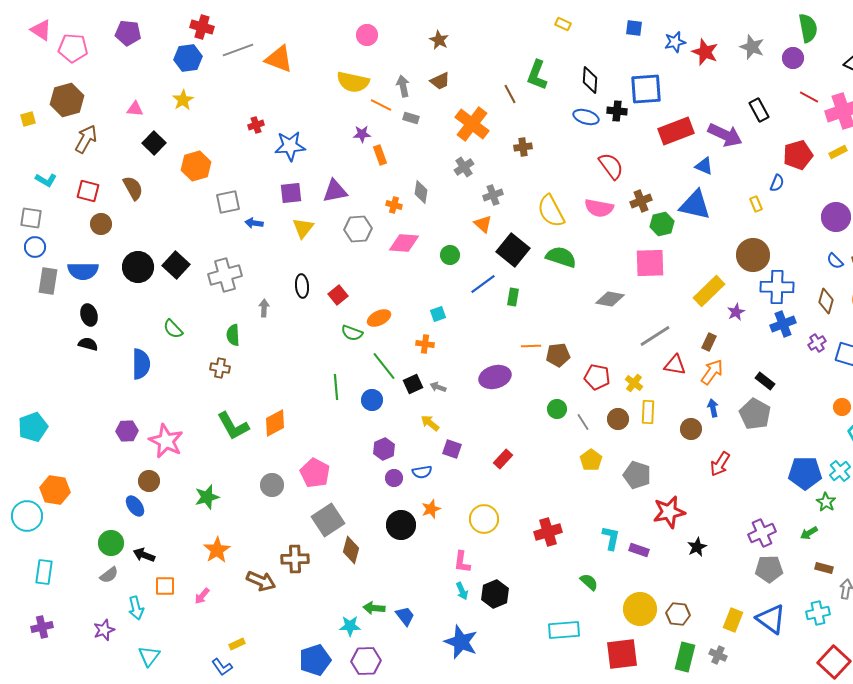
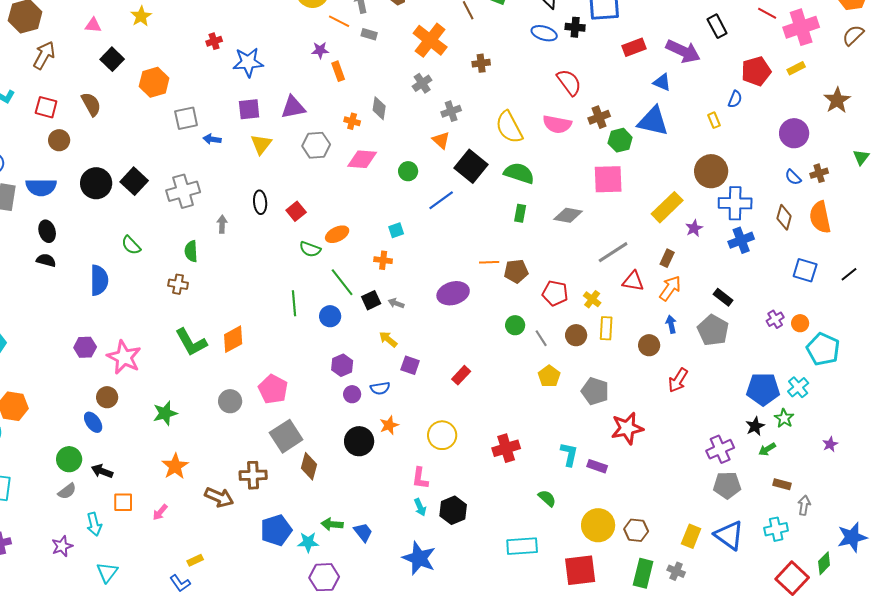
red rectangle: (676, 131) -> (634, 47), size x0.7
green rectangle: (513, 297) -> (520, 213), moved
purple cross: (817, 343) -> (775, 319), moved
black star: (697, 547) -> (755, 426), moved
blue pentagon: (315, 660) -> (276, 530), moved

